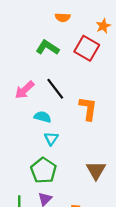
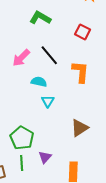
red square: (87, 48) -> (83, 32), moved, size x0.7
green pentagon: (44, 170) -> (22, 138), moved
brown triangle: (96, 170) -> (80, 128), moved, turned 30

